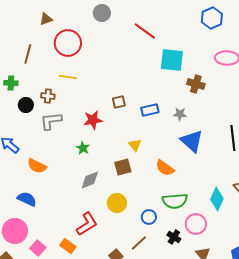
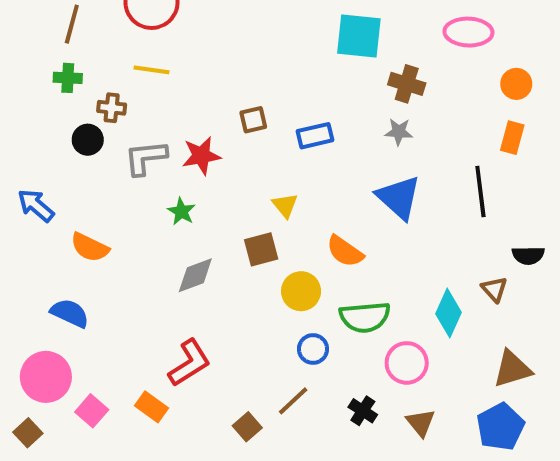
green cross: (11, 83) -> (68, 78), moved
black circle: (26, 105) -> (88, 140), moved
gray star: (180, 114) -> (399, 132), moved
gray L-shape: (51, 121) -> (146, 158), moved
yellow circle: (117, 203) -> (301, 291), moved
black cross: (174, 237) -> (363, 411), moved

